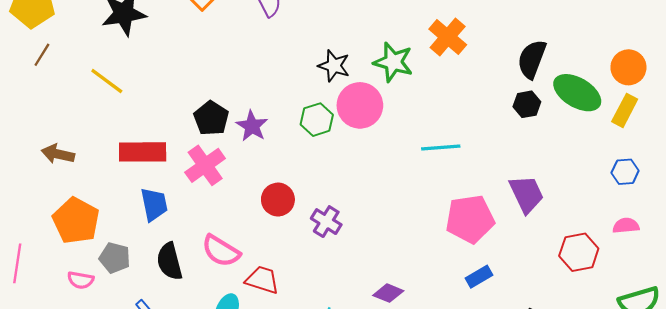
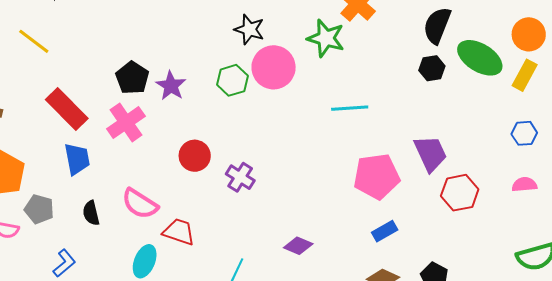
green star: (393, 62) -> (326, 38), moved
red rectangle: (143, 152) -> (67, 109), turned 45
red hexagon: (579, 252) -> (460, 193), moved
black semicircle: (169, 261) -> (91, 213), size x0.7

